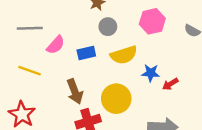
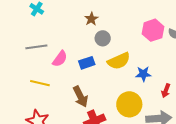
pink hexagon: (152, 21) -> (153, 30), moved
red arrow: (170, 84) -> (166, 91), moved, turned -32
yellow circle: (116, 99) -> (129, 104), moved

